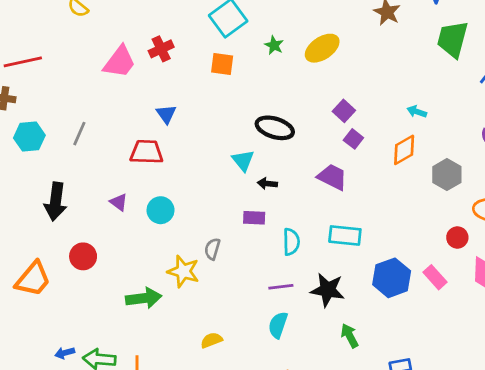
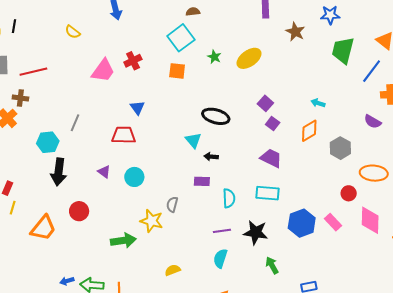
cyan hexagon: (29, 137) -> (48, 142), moved
purple trapezoid: (332, 177) -> (271, 158), moved

